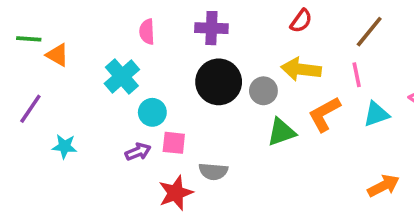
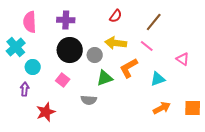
pink semicircle: (147, 32) -> (30, 22), size x1.5
pink line: (357, 75) -> (147, 46), turned -40
cyan triangle: (376, 114) -> (158, 79), moved
pink square: (174, 143) -> (63, 80), moved, turned 32
purple arrow: (138, 152) -> (25, 89), turned -64
gray semicircle: (213, 171) -> (89, 100), moved

